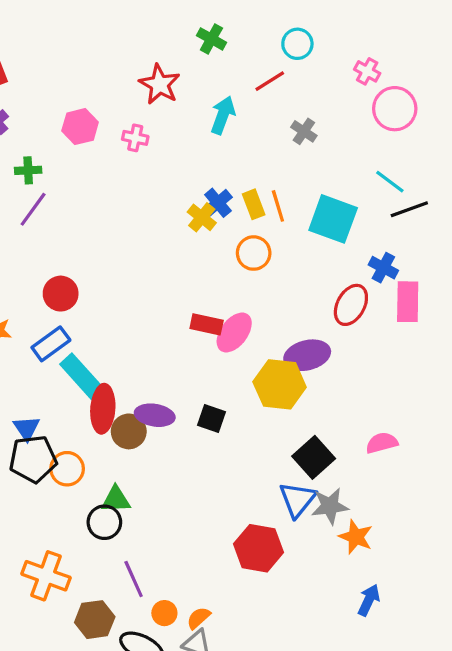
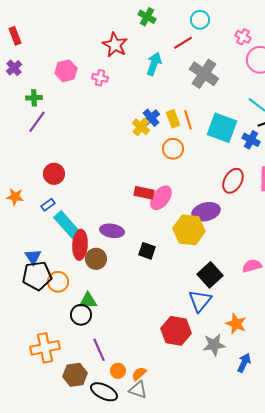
gray cross: (304, 131) -> (204, 74), size x1.8
blue cross: (383, 268) -> (251, 140), moved
blue rectangle: (51, 344) -> (48, 205), size x0.6
purple ellipse: (155, 415) -> (112, 231), moved
gray star: (330, 506) -> (214, 345), moved
orange cross: (46, 576) -> (45, 348), turned -32

